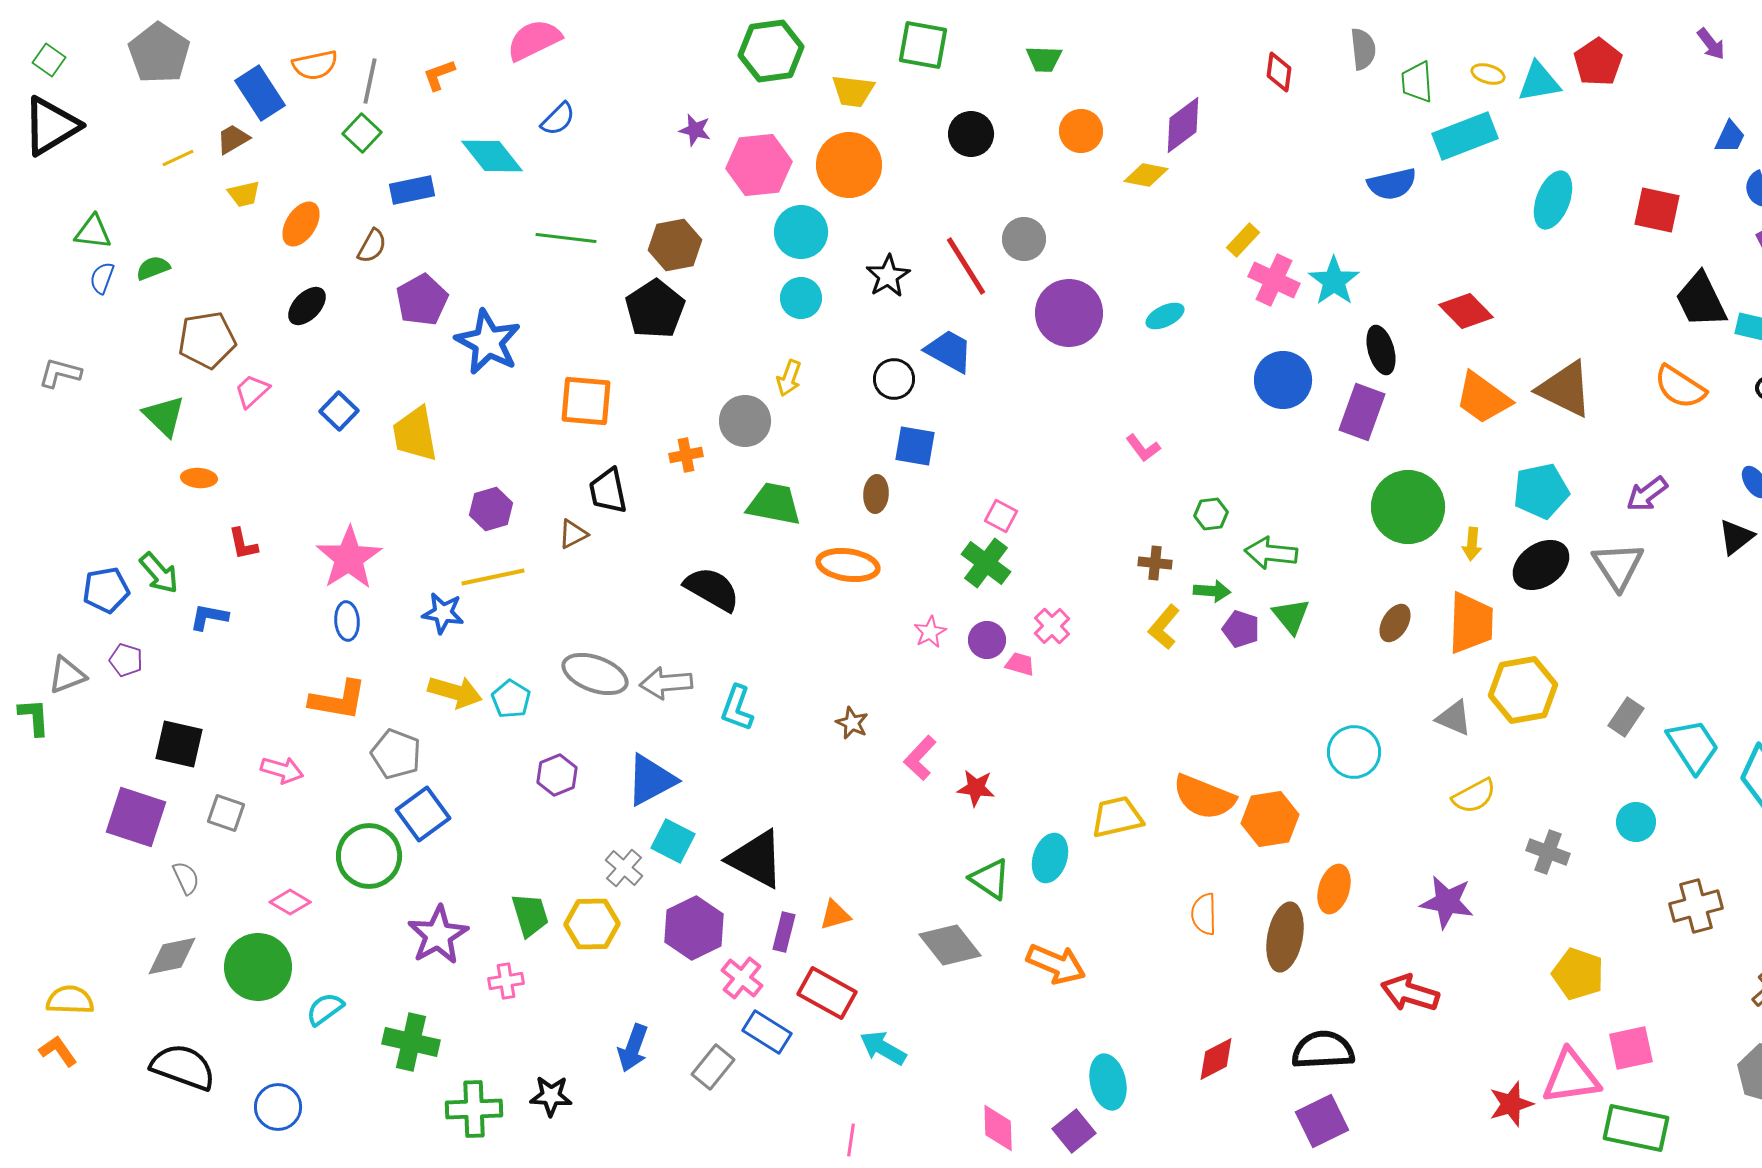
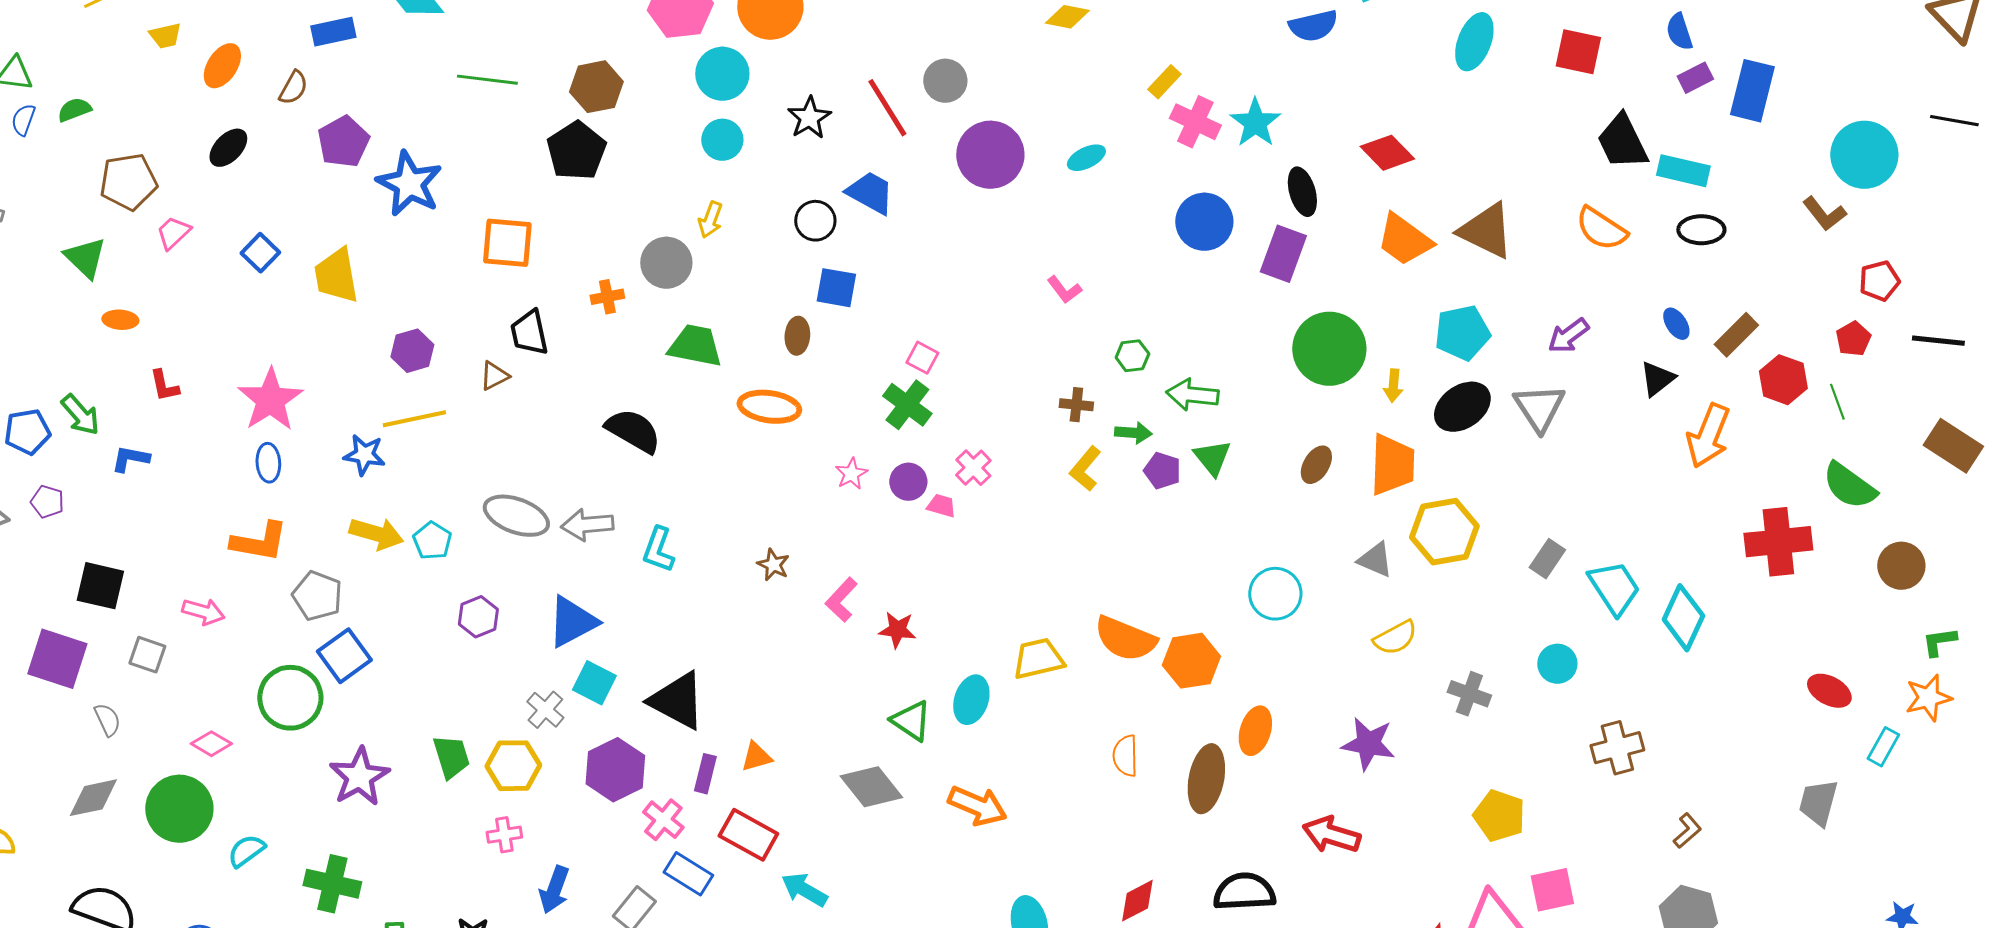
pink cross: (506, 981) -> (504, 835), moved

